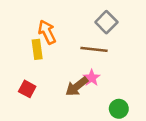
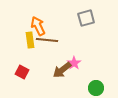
gray square: (106, 22) -> (86, 18), turned 30
brown line: (94, 49) -> (47, 40), moved

